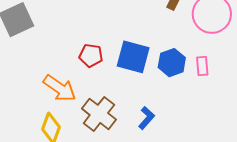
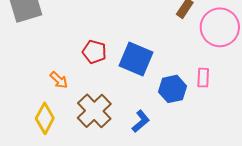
blue hexagon: (172, 63) -> (173, 89), moved
orange arrow: (60, 88) -> (59, 80), size x0.6

